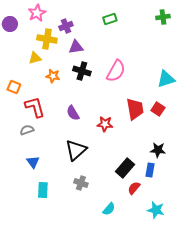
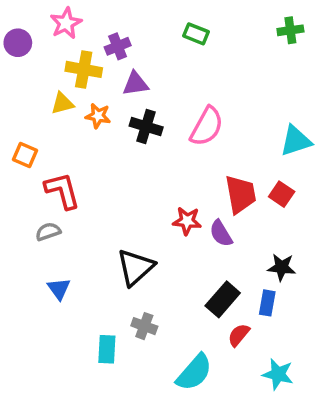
green rectangle: (110, 19) -> (196, 34), turned 40
orange star: (53, 76) -> (98, 116), moved
purple semicircle: (73, 113) -> (221, 233), moved
cyan rectangle: (43, 190) -> (107, 349), moved
cyan semicircle: (109, 209) -> (194, 372), size x1.6

